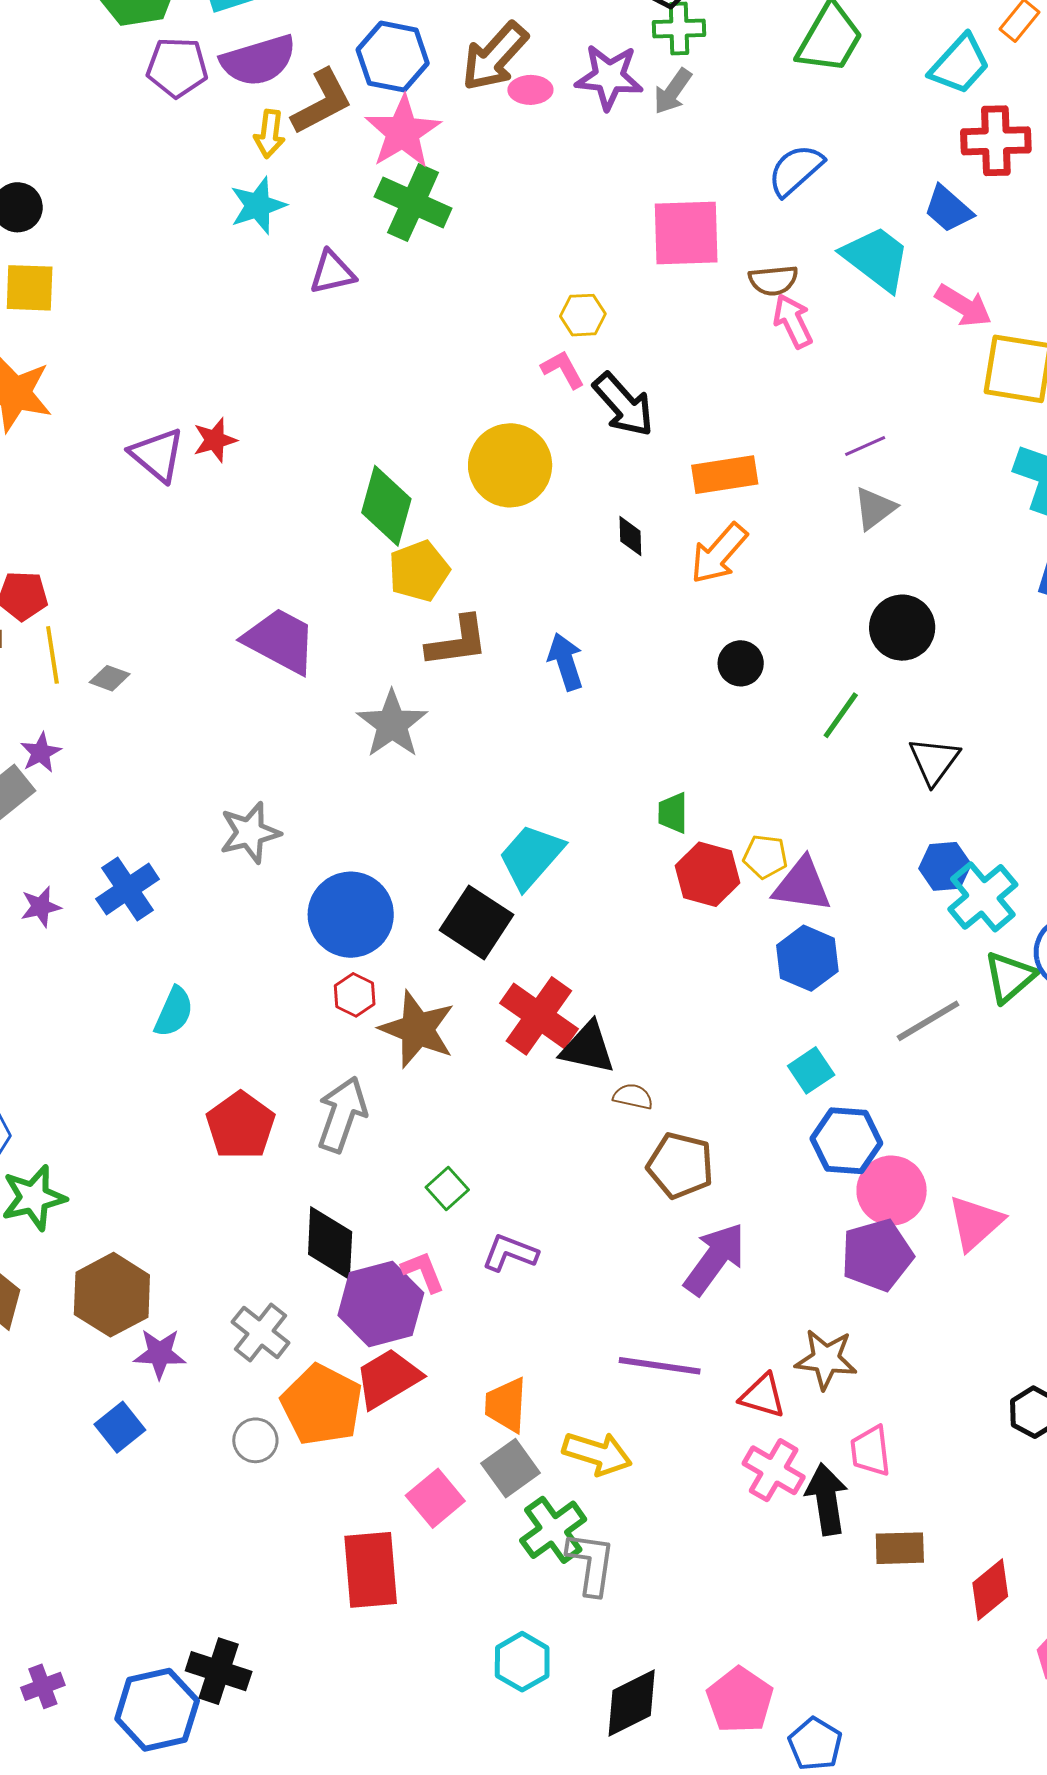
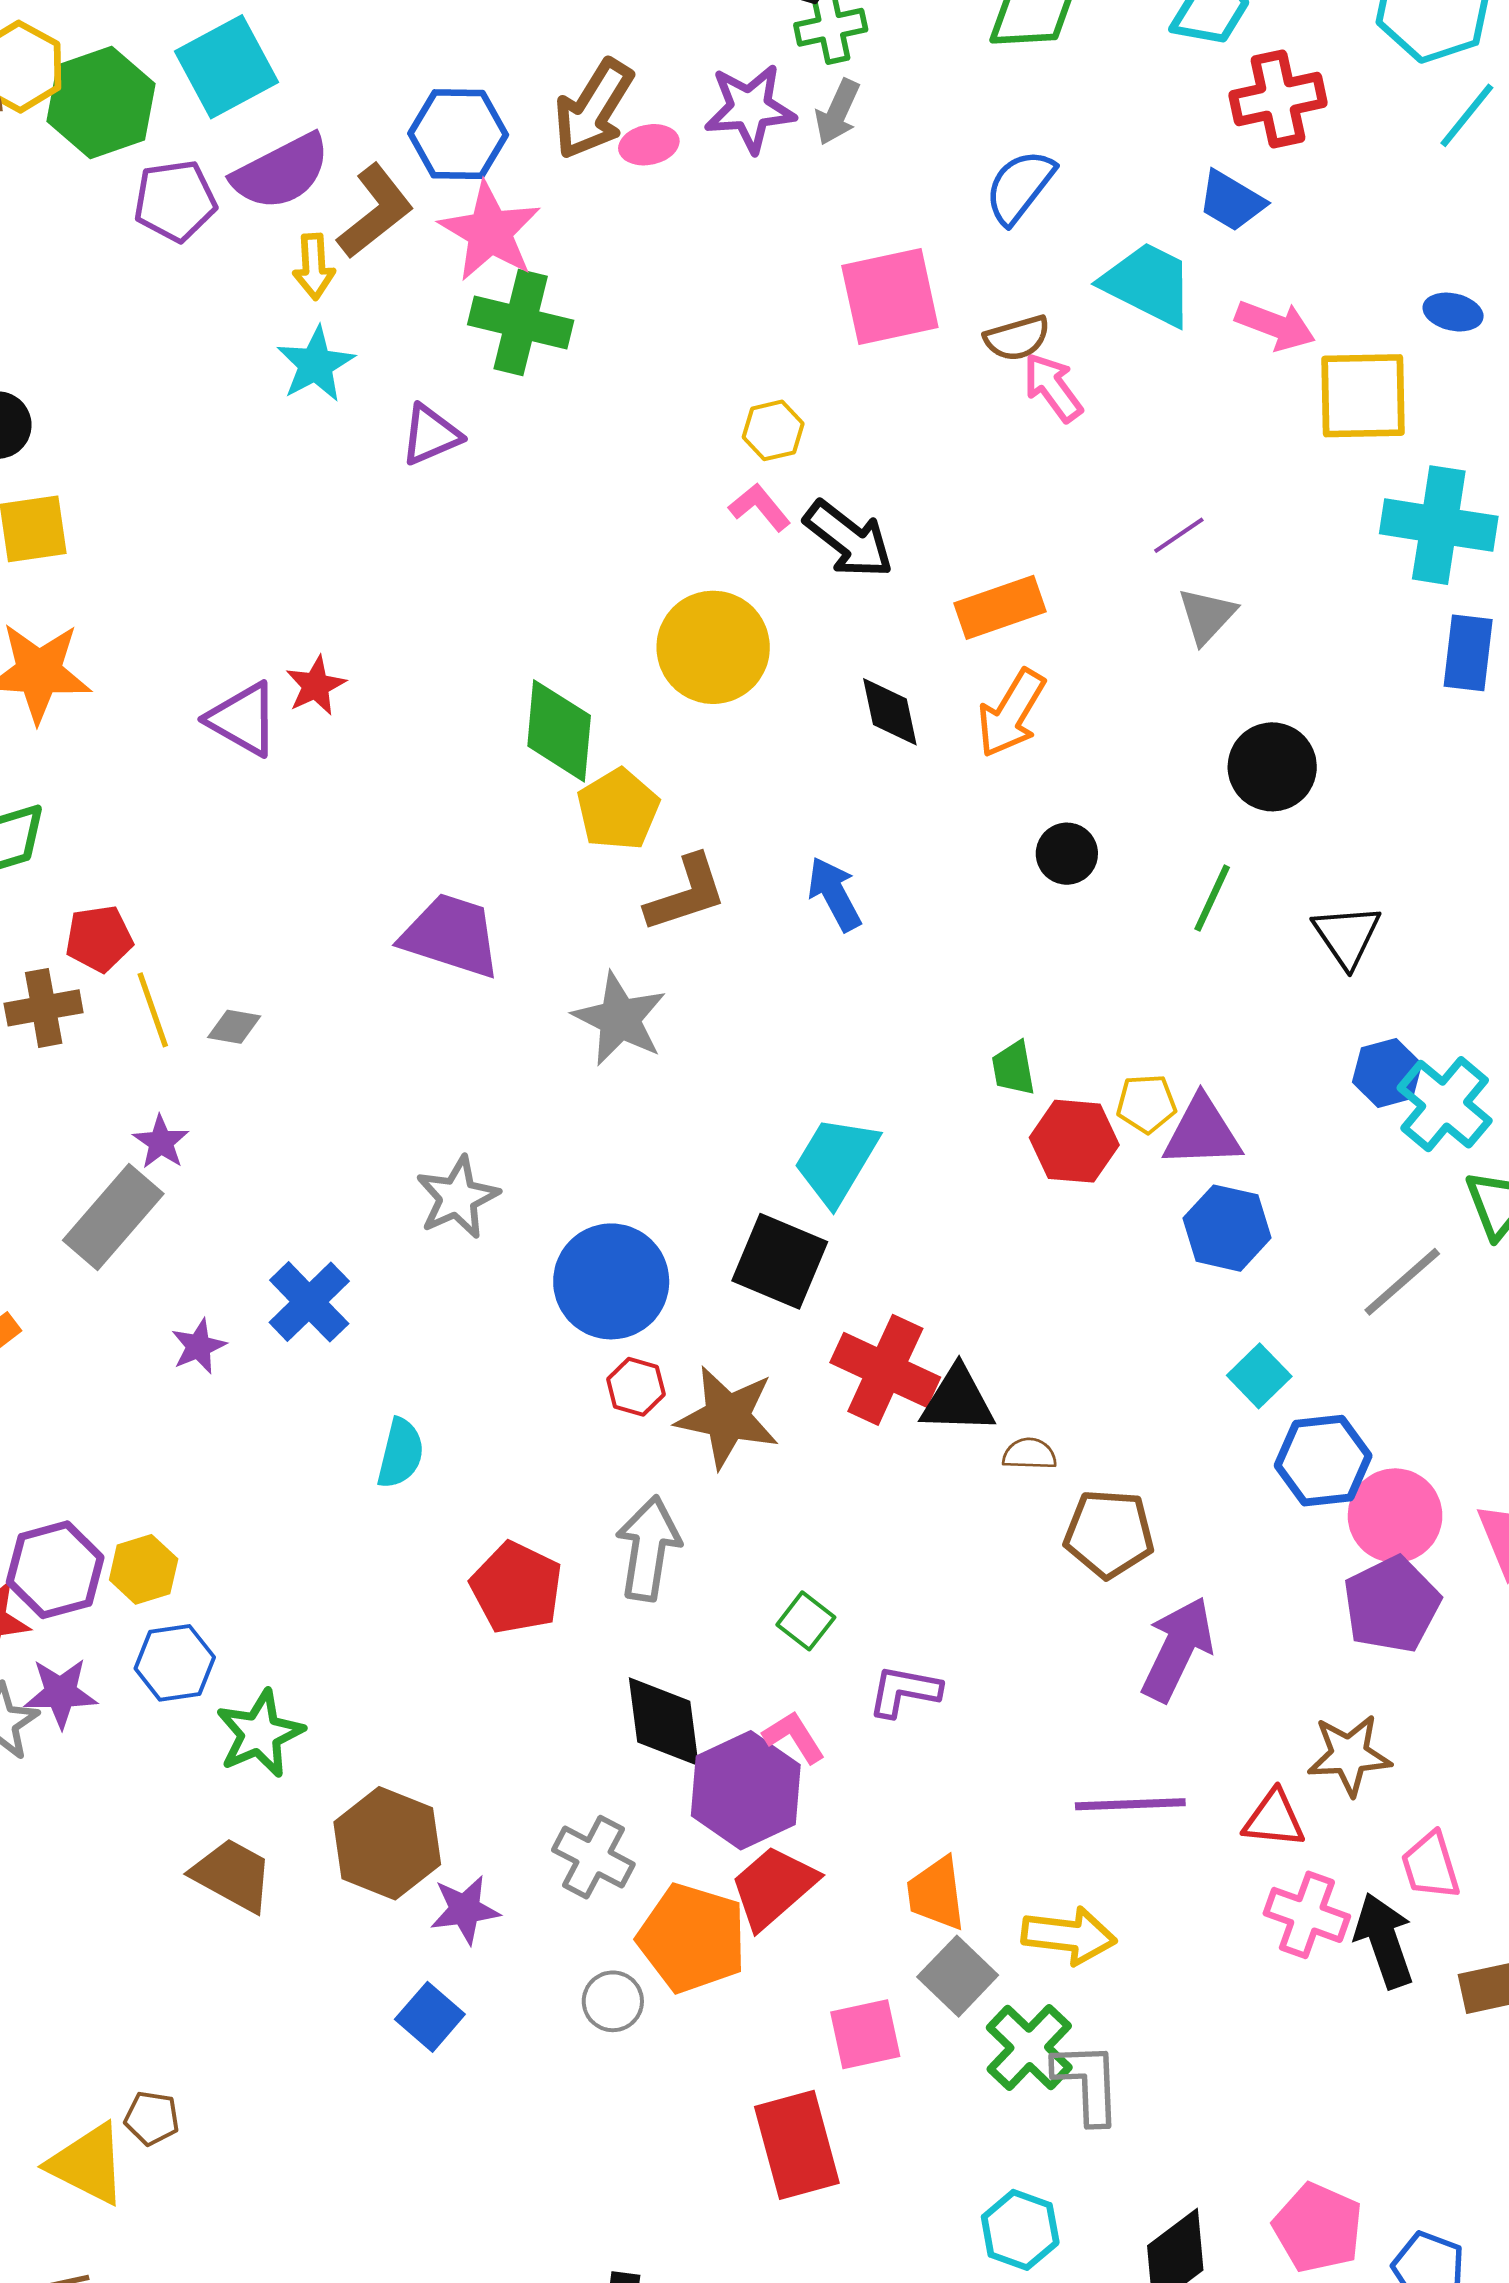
black diamond: (630, 536) -> (890, 712), size x1.4
pink square: (435, 1498) -> (865, 2034), turned 38

